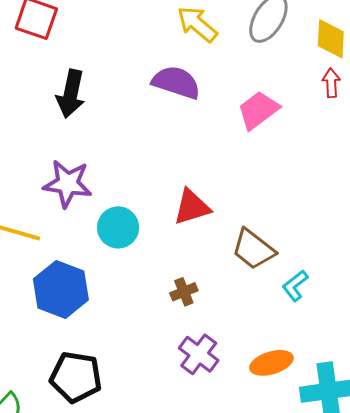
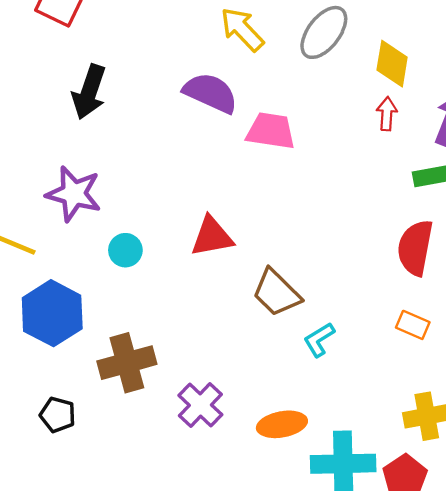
pink trapezoid: (258, 110) -> (271, 131), moved, turned 39
cyan circle: (118, 227) -> (125, 250), size x0.7
brown cross: (184, 292) -> (127, 363), moved, size x1.8
black pentagon: (76, 377) -> (58, 415), size x0.6

